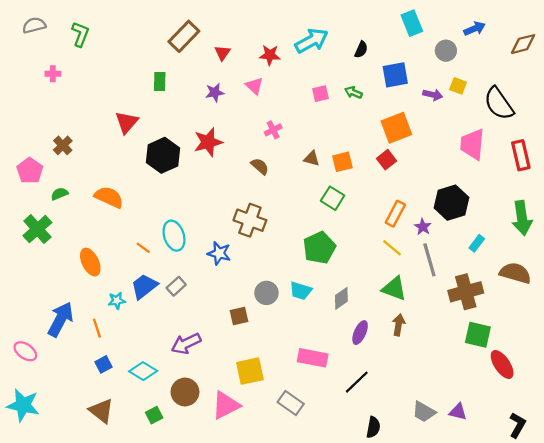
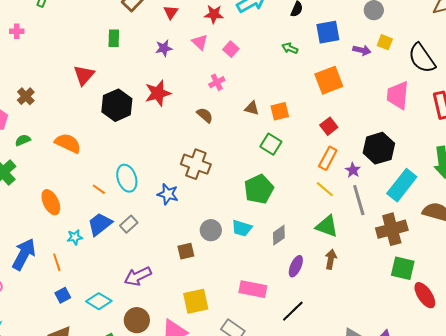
pink square: (320, 94) -> (231, 49), moved, turned -35
red square: (386, 160) -> (329, 126), moved
cyan rectangle: (477, 243) -> (402, 185), size x2.0

